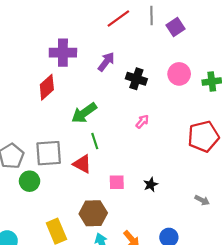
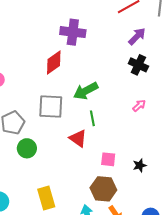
purple arrow: (106, 62) -> (137, 36), moved
gray square: (49, 153) -> (51, 107), moved
brown hexagon: (93, 213) -> (103, 189), moved

